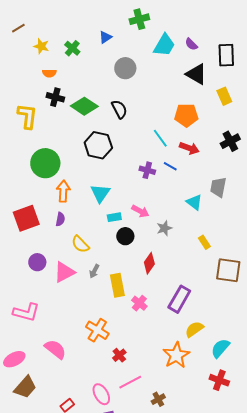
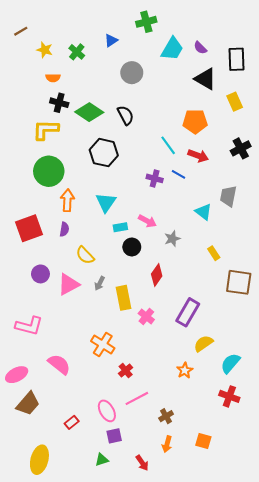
yellow L-shape: (27, 116) -> (46, 130), moved, turned -96
orange star: (176, 355) -> (185, 370), size x0.6

